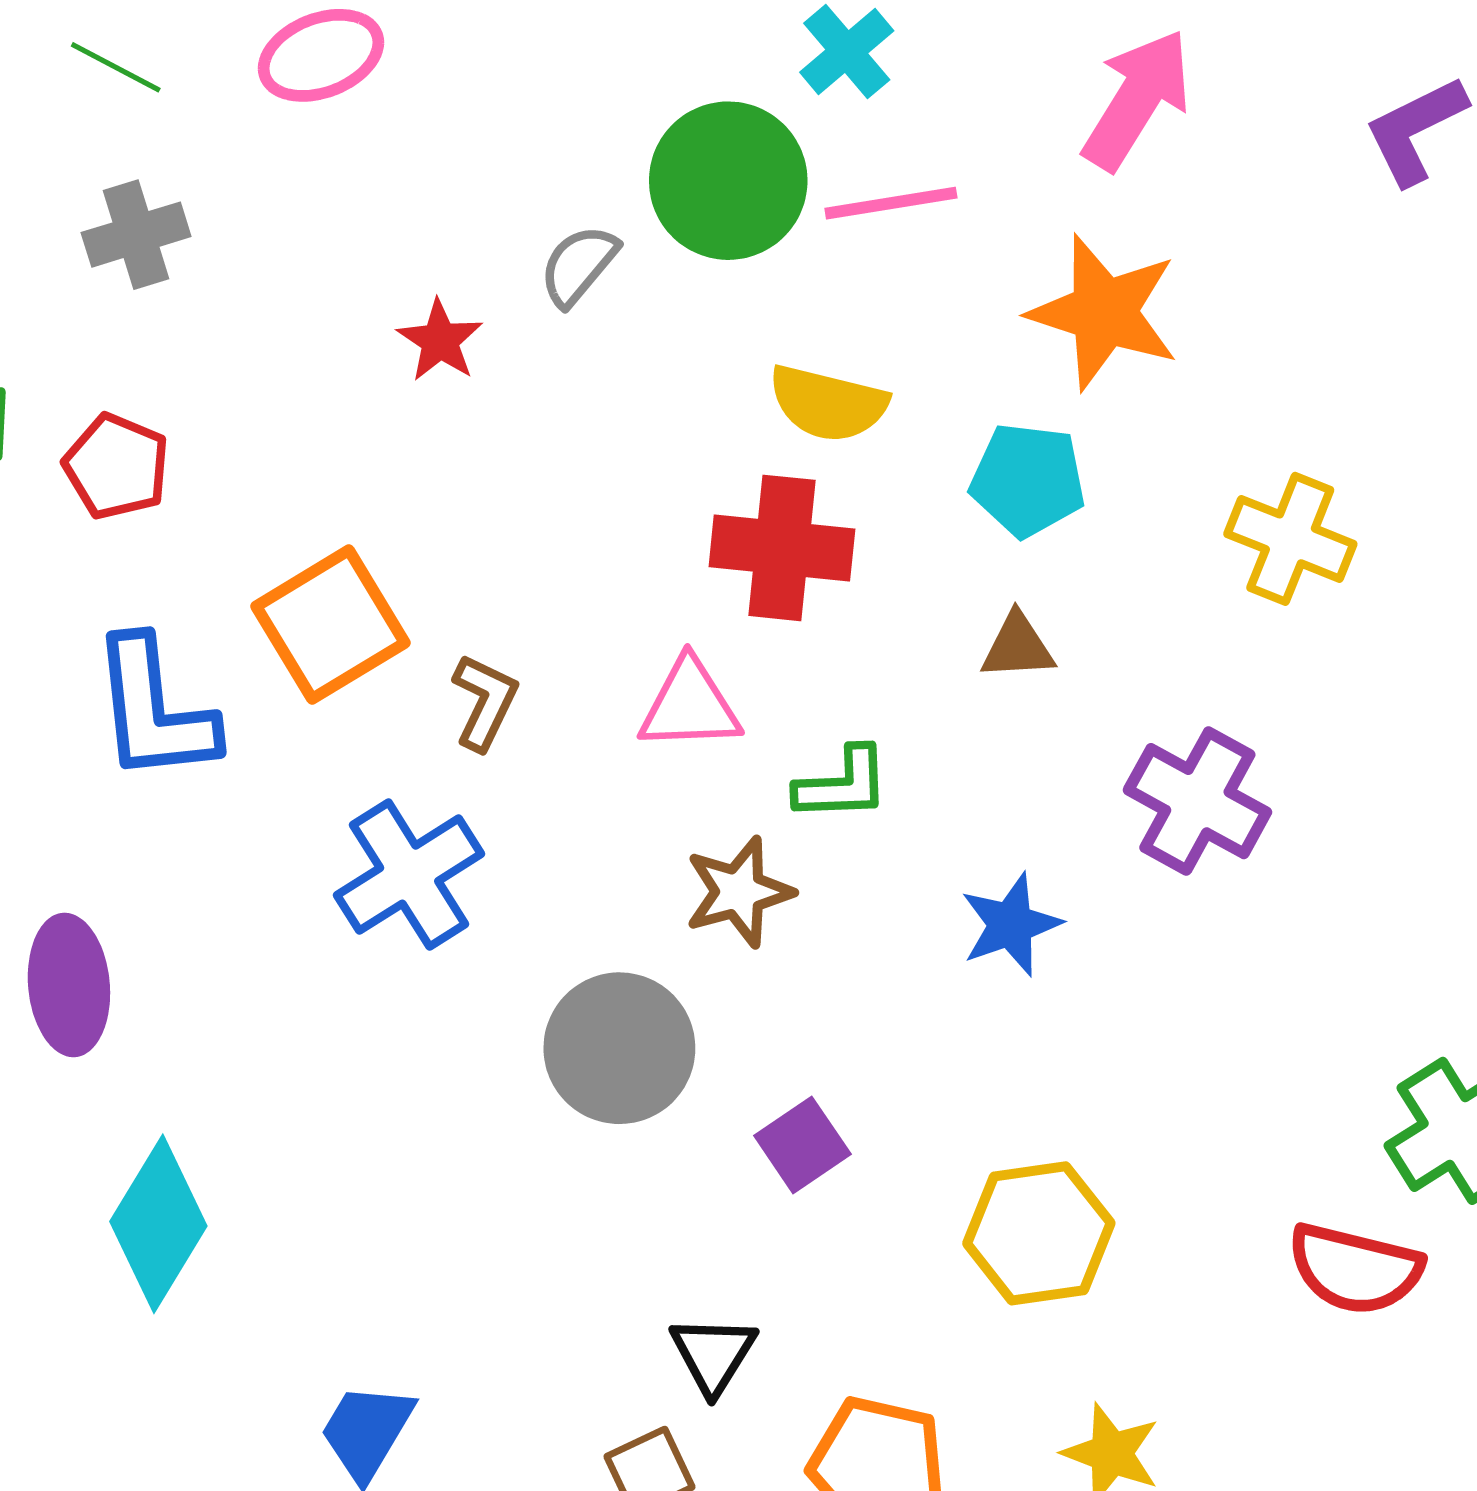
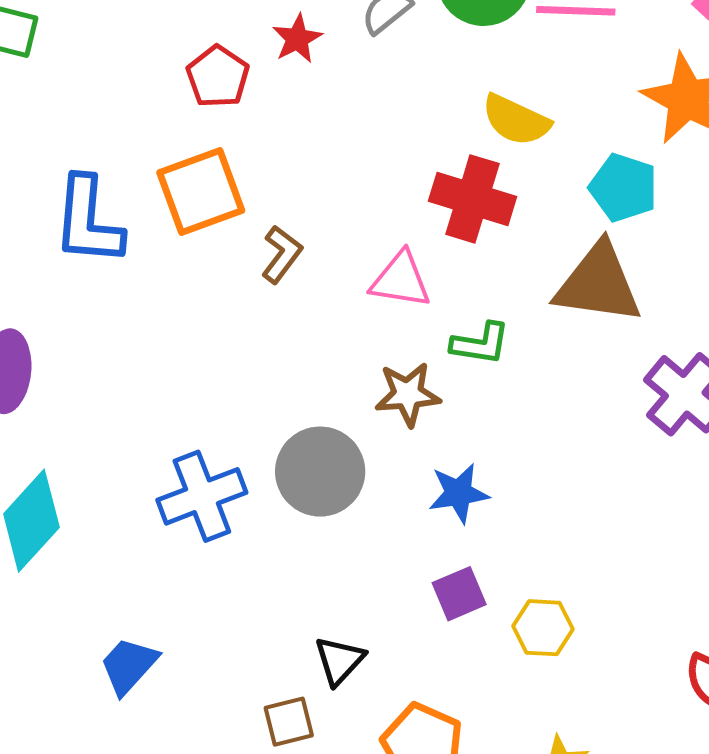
red pentagon: (117, 466) -> (218, 77), moved
brown triangle: (1018, 647) -> (598, 284), size x2.0
blue cross: (409, 875) -> (202, 496), moved
blue star: (1011, 925) -> (459, 493), moved
purple square: (802, 1145) -> (459, 594), moved
yellow hexagon: (1039, 1233) -> (543, 628), size x0.7

